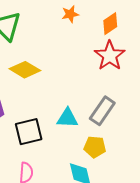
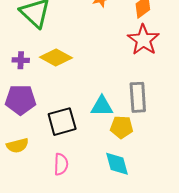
gray rectangle: (102, 111) -> (138, 97), turned -36
yellow pentagon: (95, 147) -> (122, 127), moved

